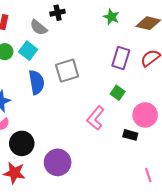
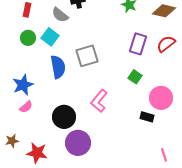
pink L-shape: (96, 118) -> (99, 101), moved
black circle: (22, 143) -> (64, 117), moved

